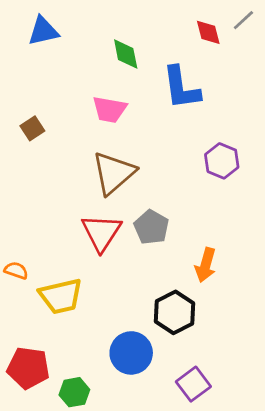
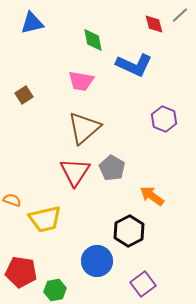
blue L-shape: (181, 88) -> (134, 65), turned -57
orange arrow: (206, 265) -> (152, 196), turned 110

